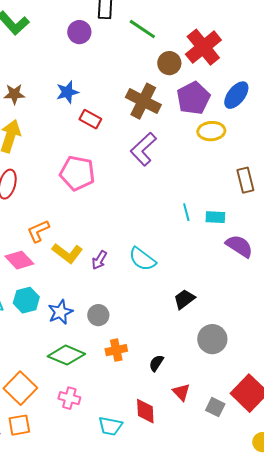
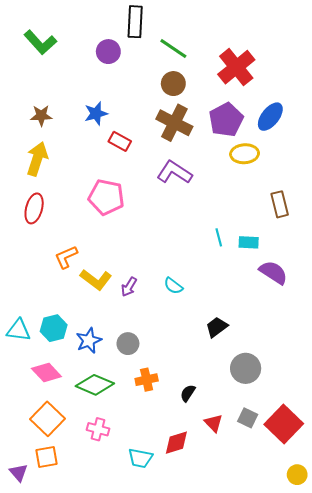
brown circle: (169, 63) -> (173, 84), moved
purple L-shape: (143, 149) -> (174, 172), turned 76
cyan semicircle: (142, 259) -> (173, 286), size x0.7
pink diamond: (19, 260) -> (46, 372), moved
gray square: (215, 407) -> (248, 418), moved
red diamond: (145, 411) -> (176, 443), turned 76

